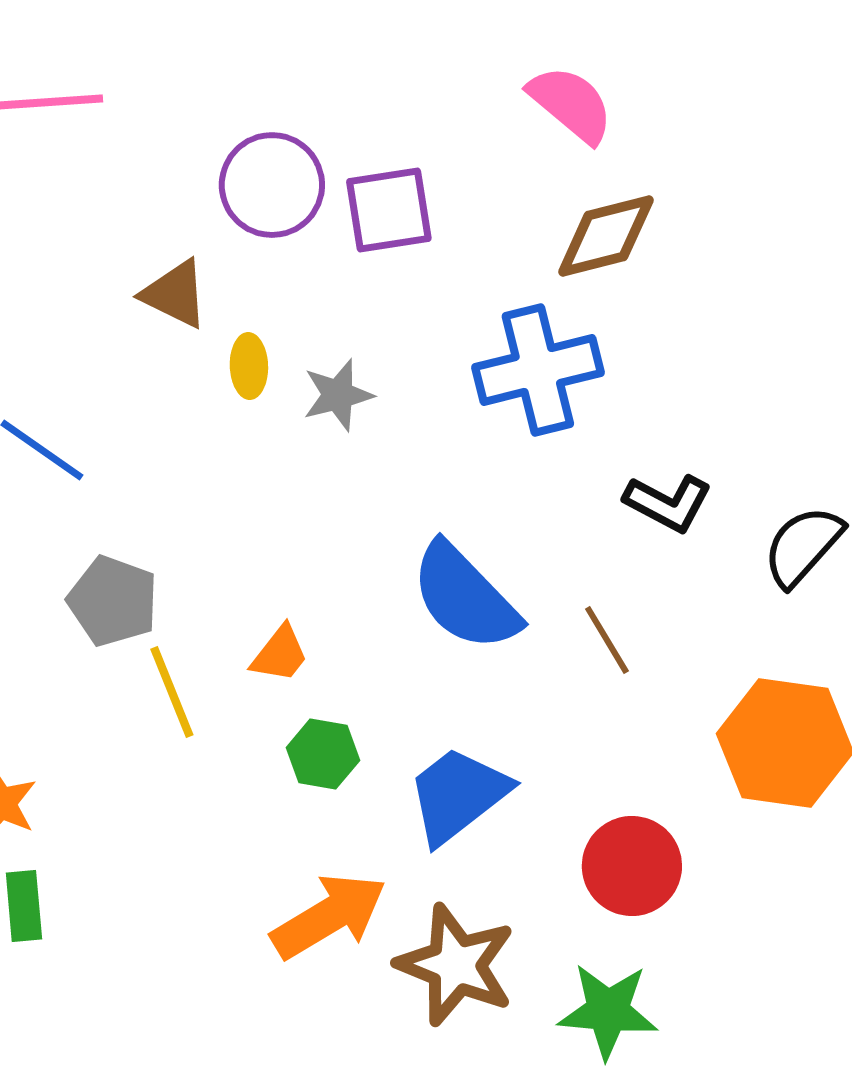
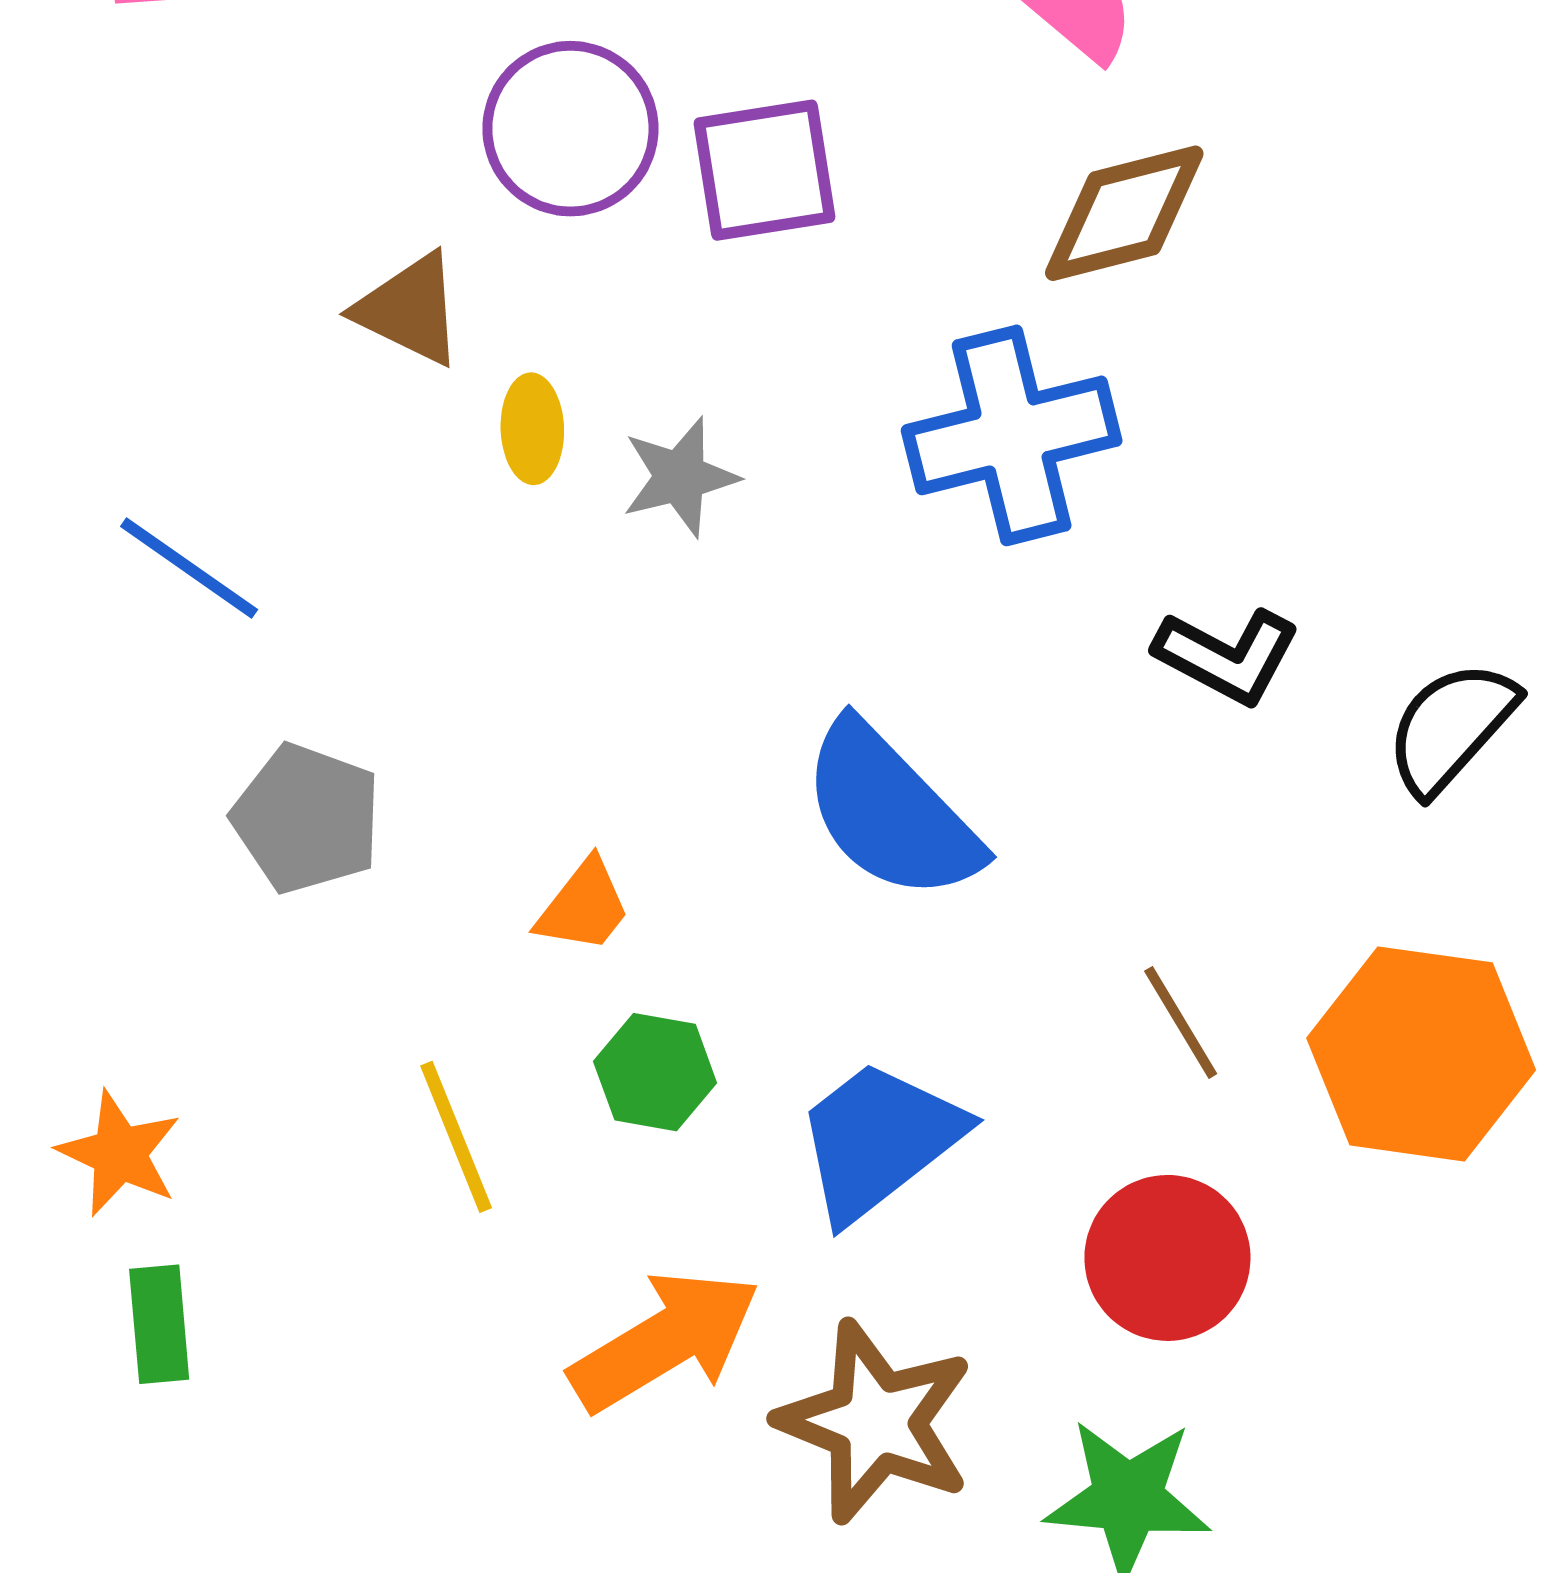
brown line: (607, 640) -> (1181, 1022), moved
yellow line: (172, 692) -> (456, 1137), moved

